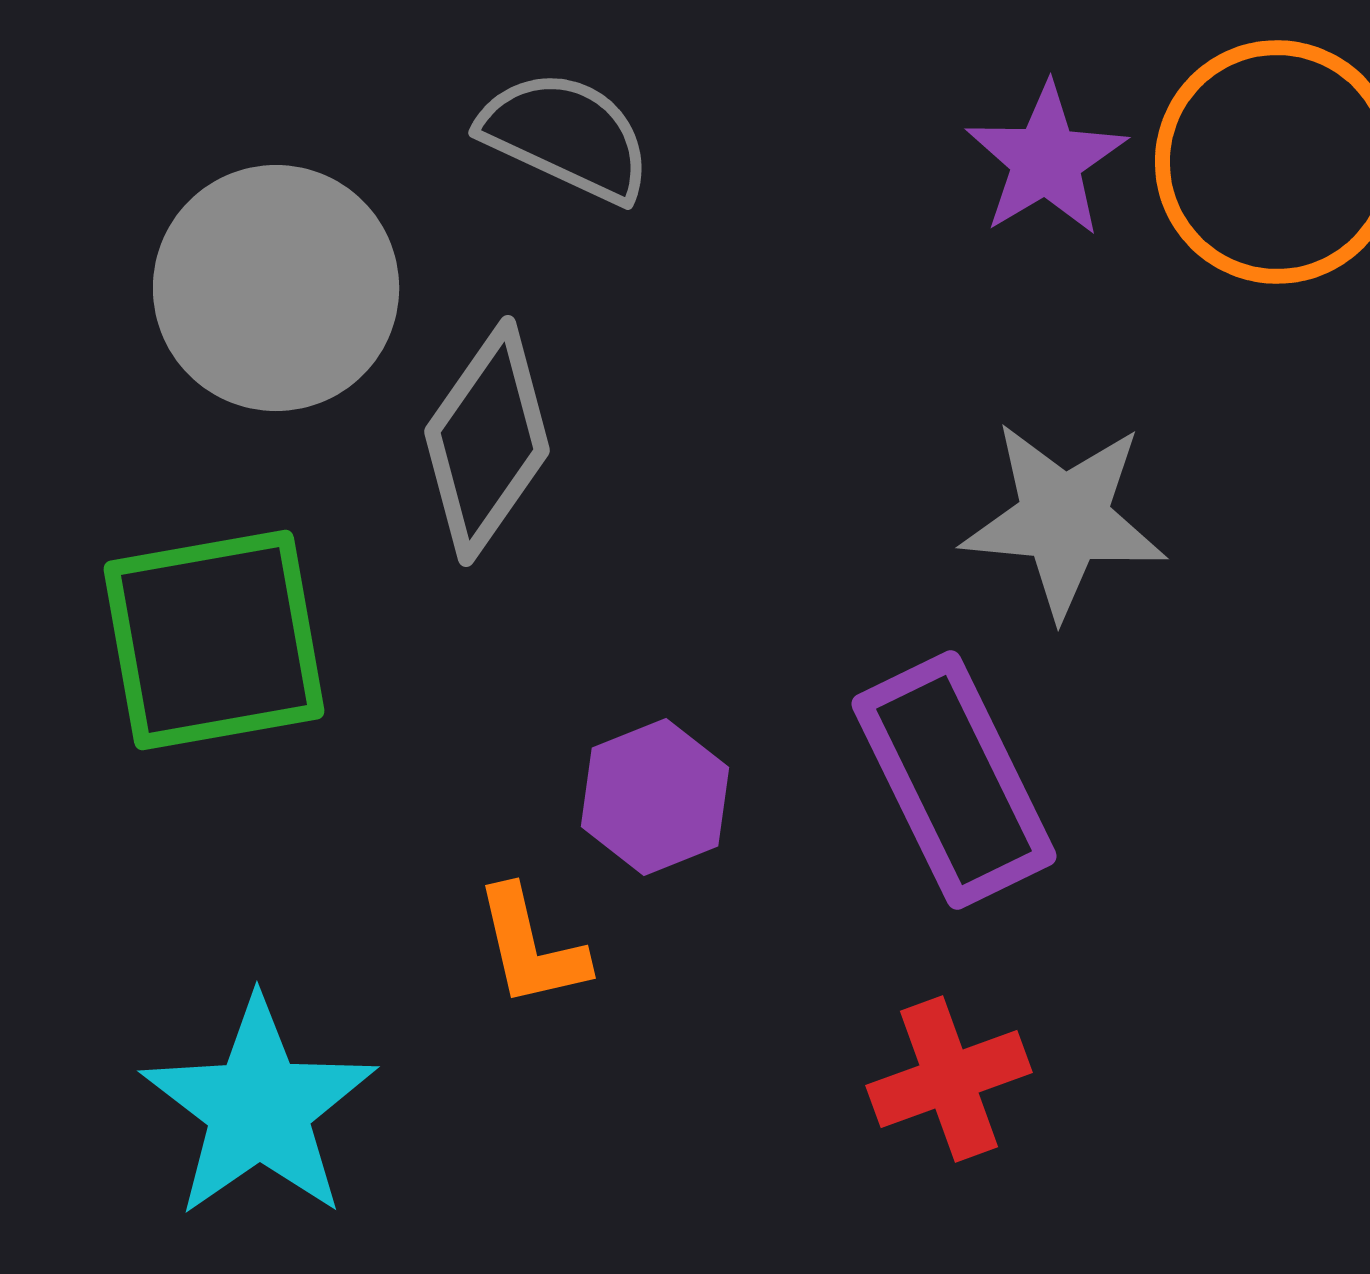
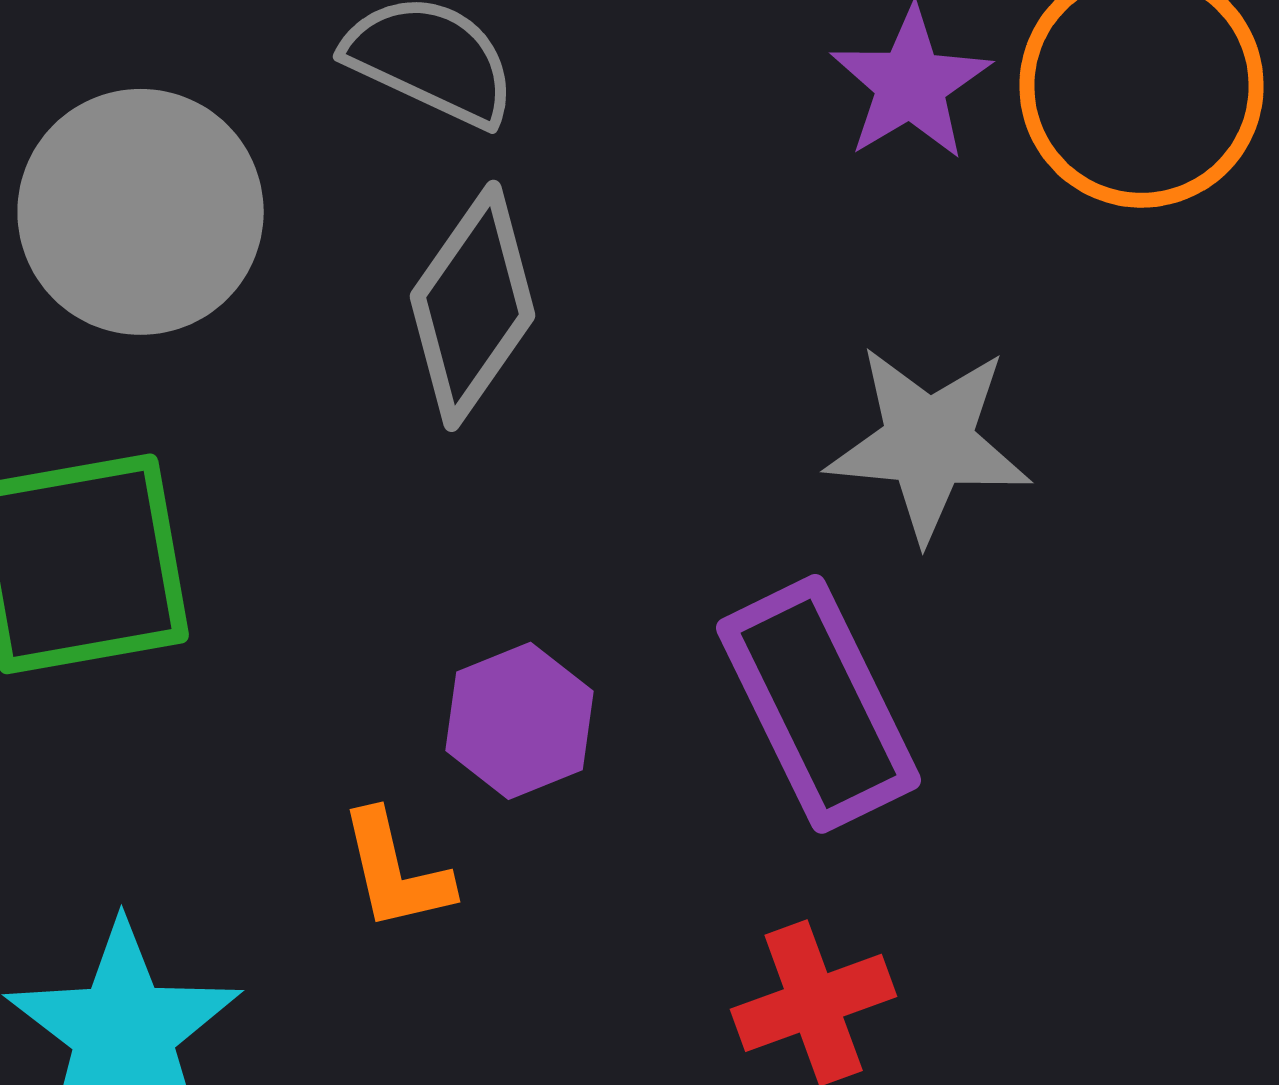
gray diamond: (487, 441) -> (473, 306), moved

